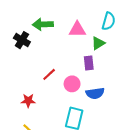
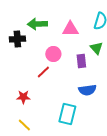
black cross: (22, 40) -> (17, 39), turned -35
green triangle: (98, 43) -> (96, 48), moved, turned -40
pink circle: (72, 84) -> (53, 54), moved

